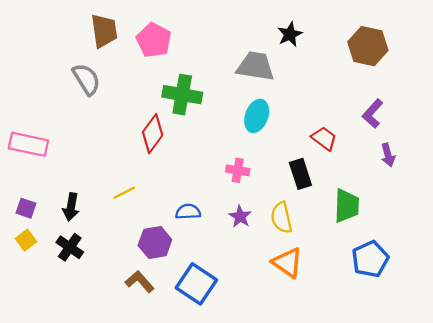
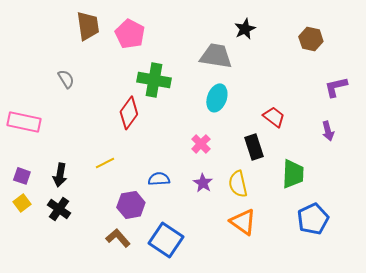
brown hexagon: (368, 46) -> (311, 39), size x0.7
gray semicircle: (86, 79) -> (66, 79), moved, size x0.7
purple L-shape: (373, 114) -> (336, 87), moved, turned 35
pink cross: (238, 170) -> (201, 144), turned 36

